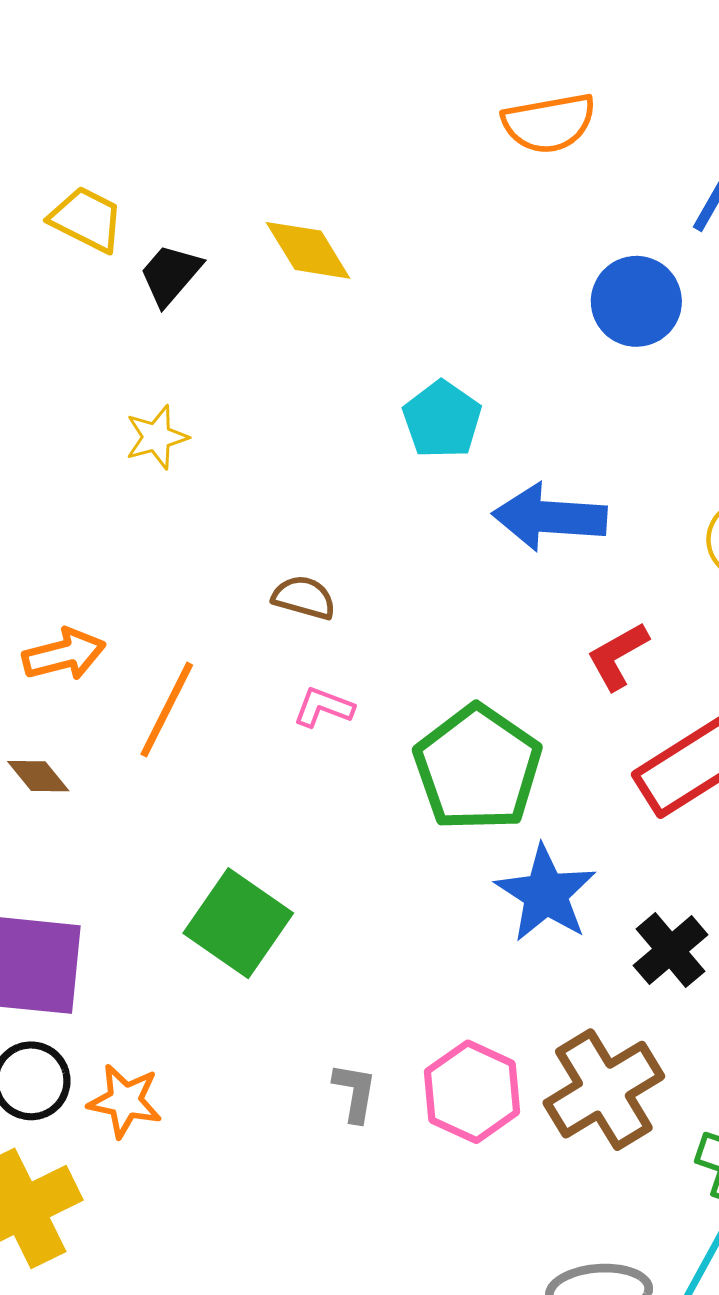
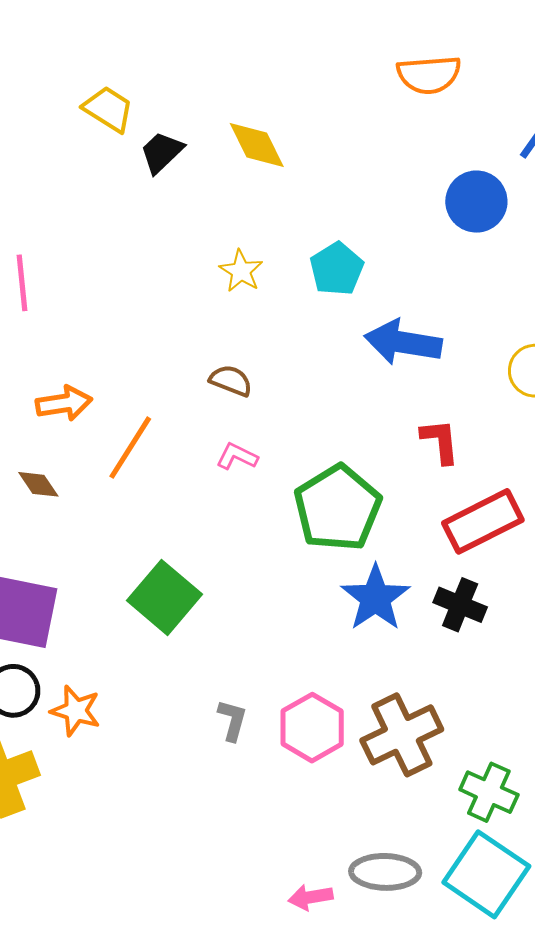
yellow star: (157, 437) -> (241, 271), moved, turned -30
red L-shape: (618, 656) -> (440, 441), turned 108
black cross: (671, 950) -> (460, 605), moved, turned -33

